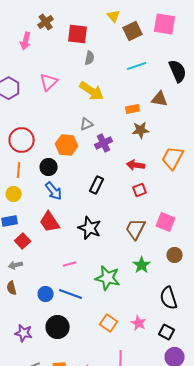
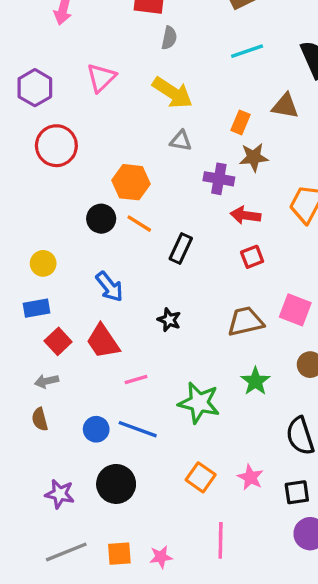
orange rectangle: (133, 109) -> (240, 122), turned -56
gray triangle: (87, 124) -> (181, 141), moved, turned 32
red circle: (22, 140) -> (56, 146), moved
purple cross: (104, 143) -> (219, 179), moved, turned 36
orange line: (19, 170) -> (139, 224), moved, turned -63
blue arrow: (54, 191) -> (109, 287), moved
red trapezoid: (50, 222) -> (103, 341), moved
black star: (90, 228) -> (169, 320), size x0.6
brown trapezoid: (136, 229) -> (245, 321), turned 50
black square: (167, 332) -> (297, 492), turned -35

